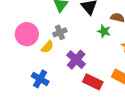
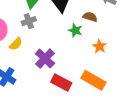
gray cross: (60, 32) -> (29, 21), moved

